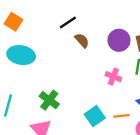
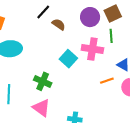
pink cross: (113, 77) -> (92, 49), size x1.5
cyan square: (95, 116) -> (68, 59), moved

